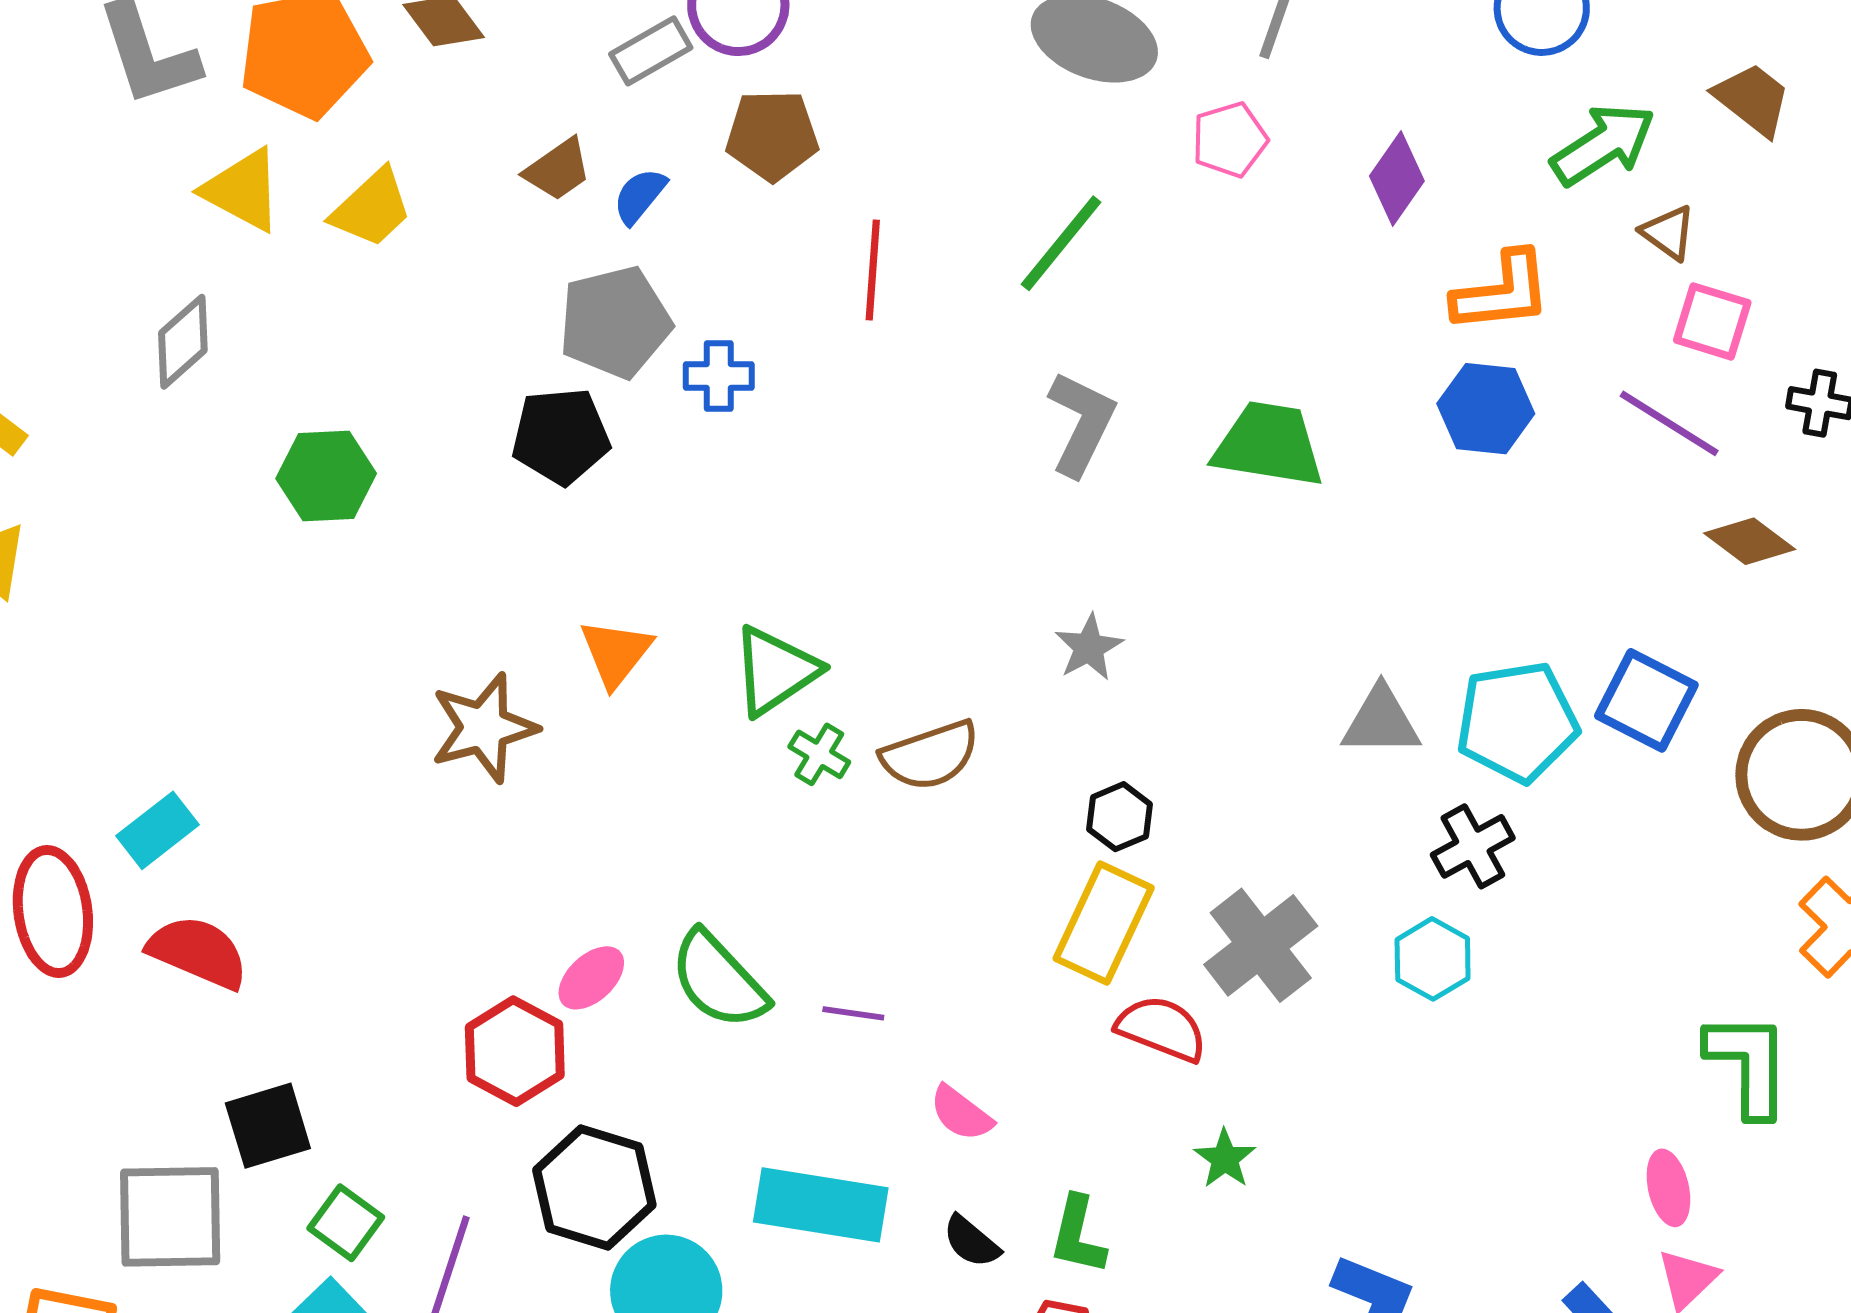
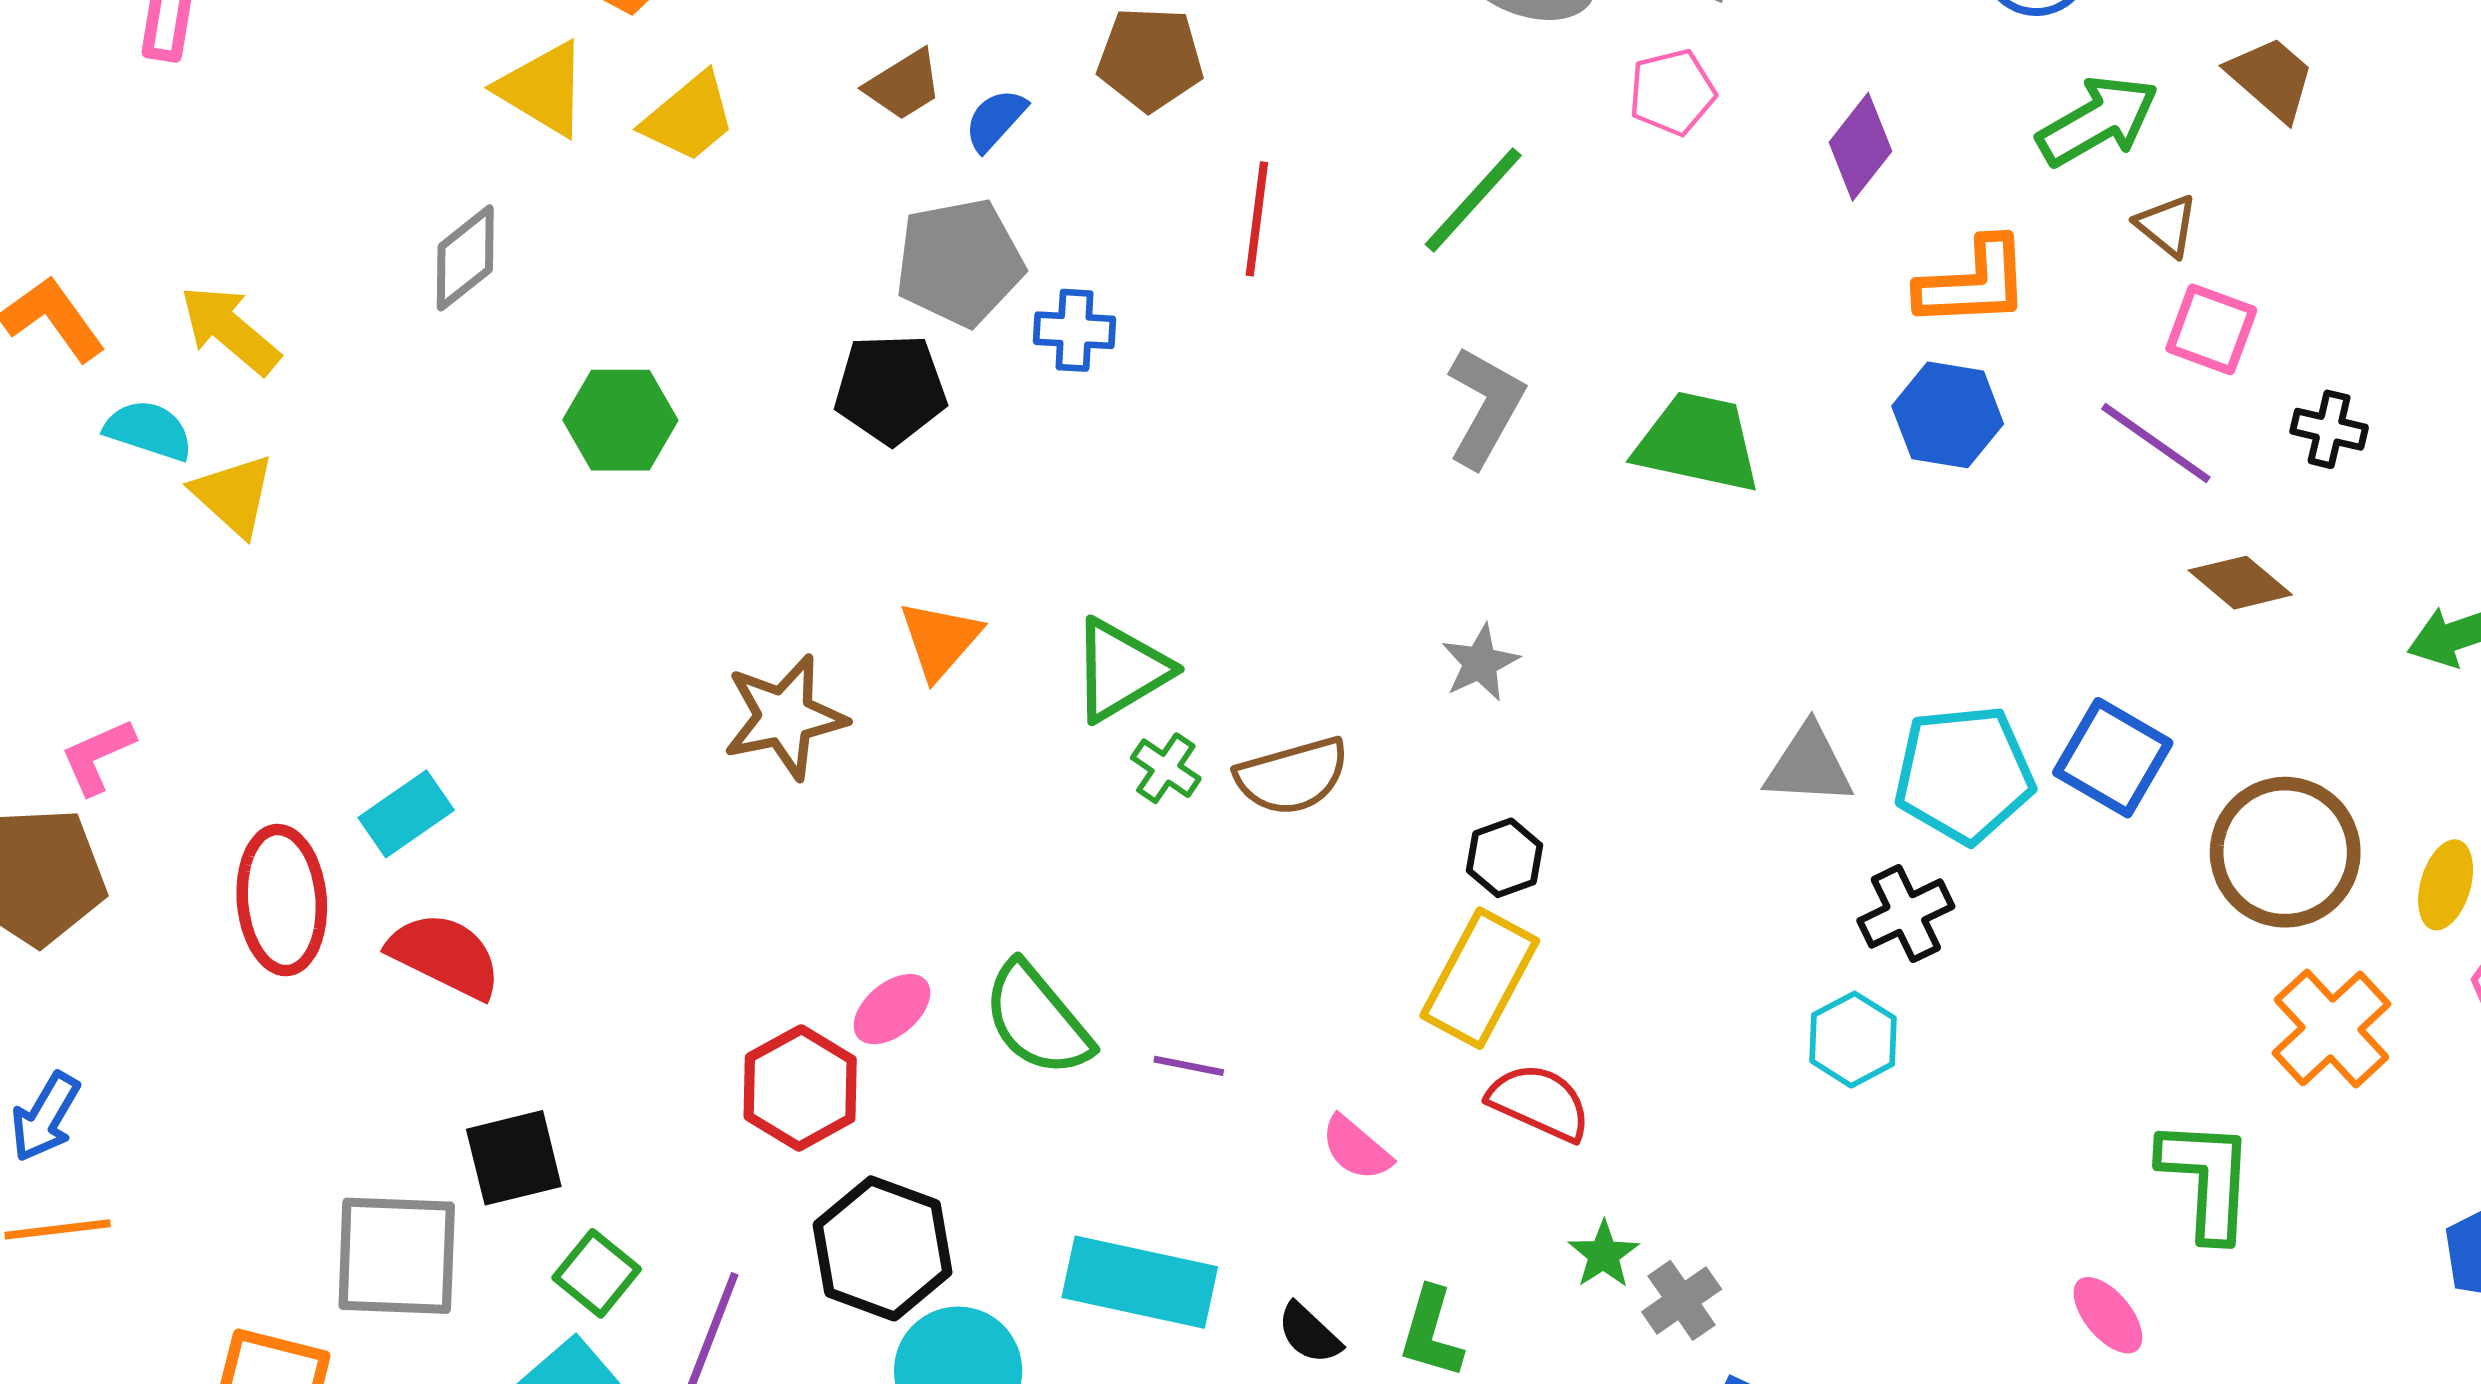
gray cross: (1261, 945) -> (1682, 1300), moved, size x0.6
pink semicircle: (961, 1113) -> (1356, 1148), moved
pink ellipse: (1668, 1188) -> (2108, 1315), turned -30

